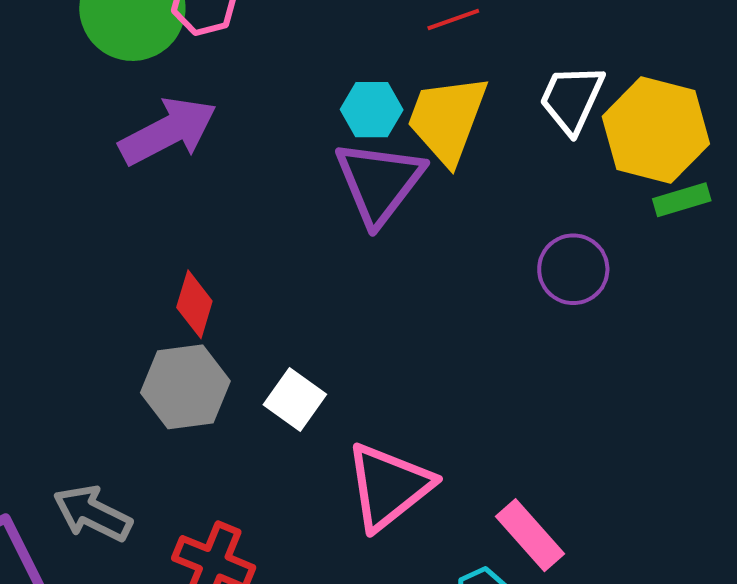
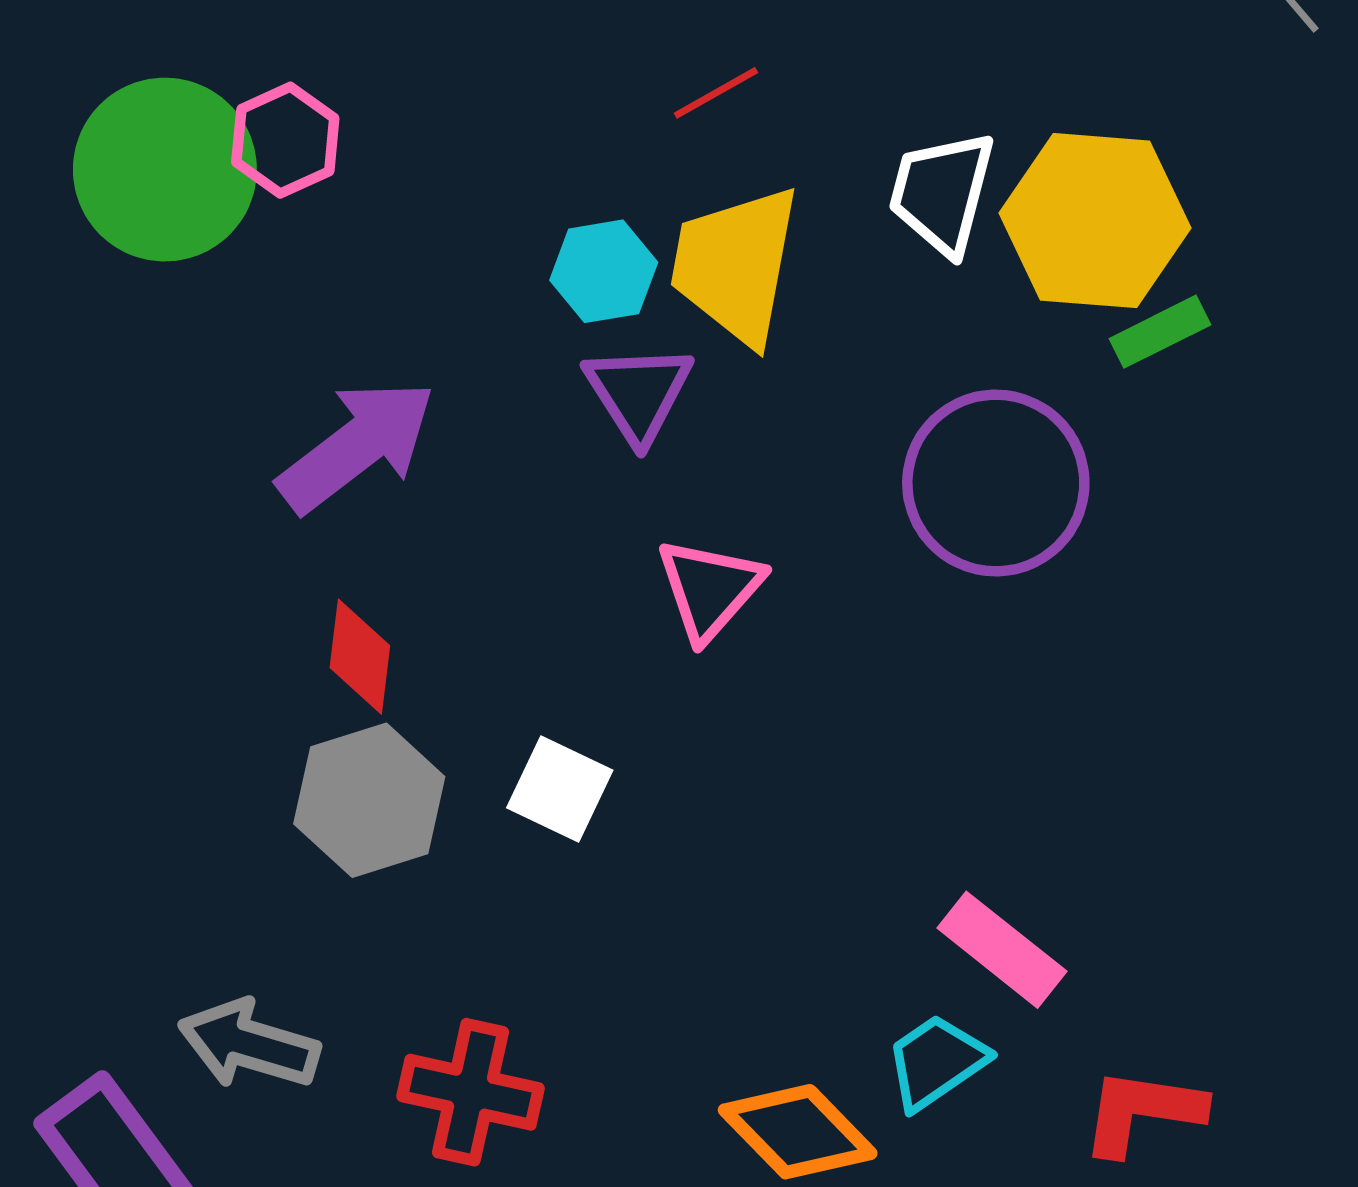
purple arrow: (168, 131) -> (357, 446), moved
purple triangle: (379, 182) -> (639, 393), size x0.7
purple circle: (573, 269) -> (996, 483), size x1.5
pink triangle: (389, 486) -> (710, 589), moved, size x0.7

